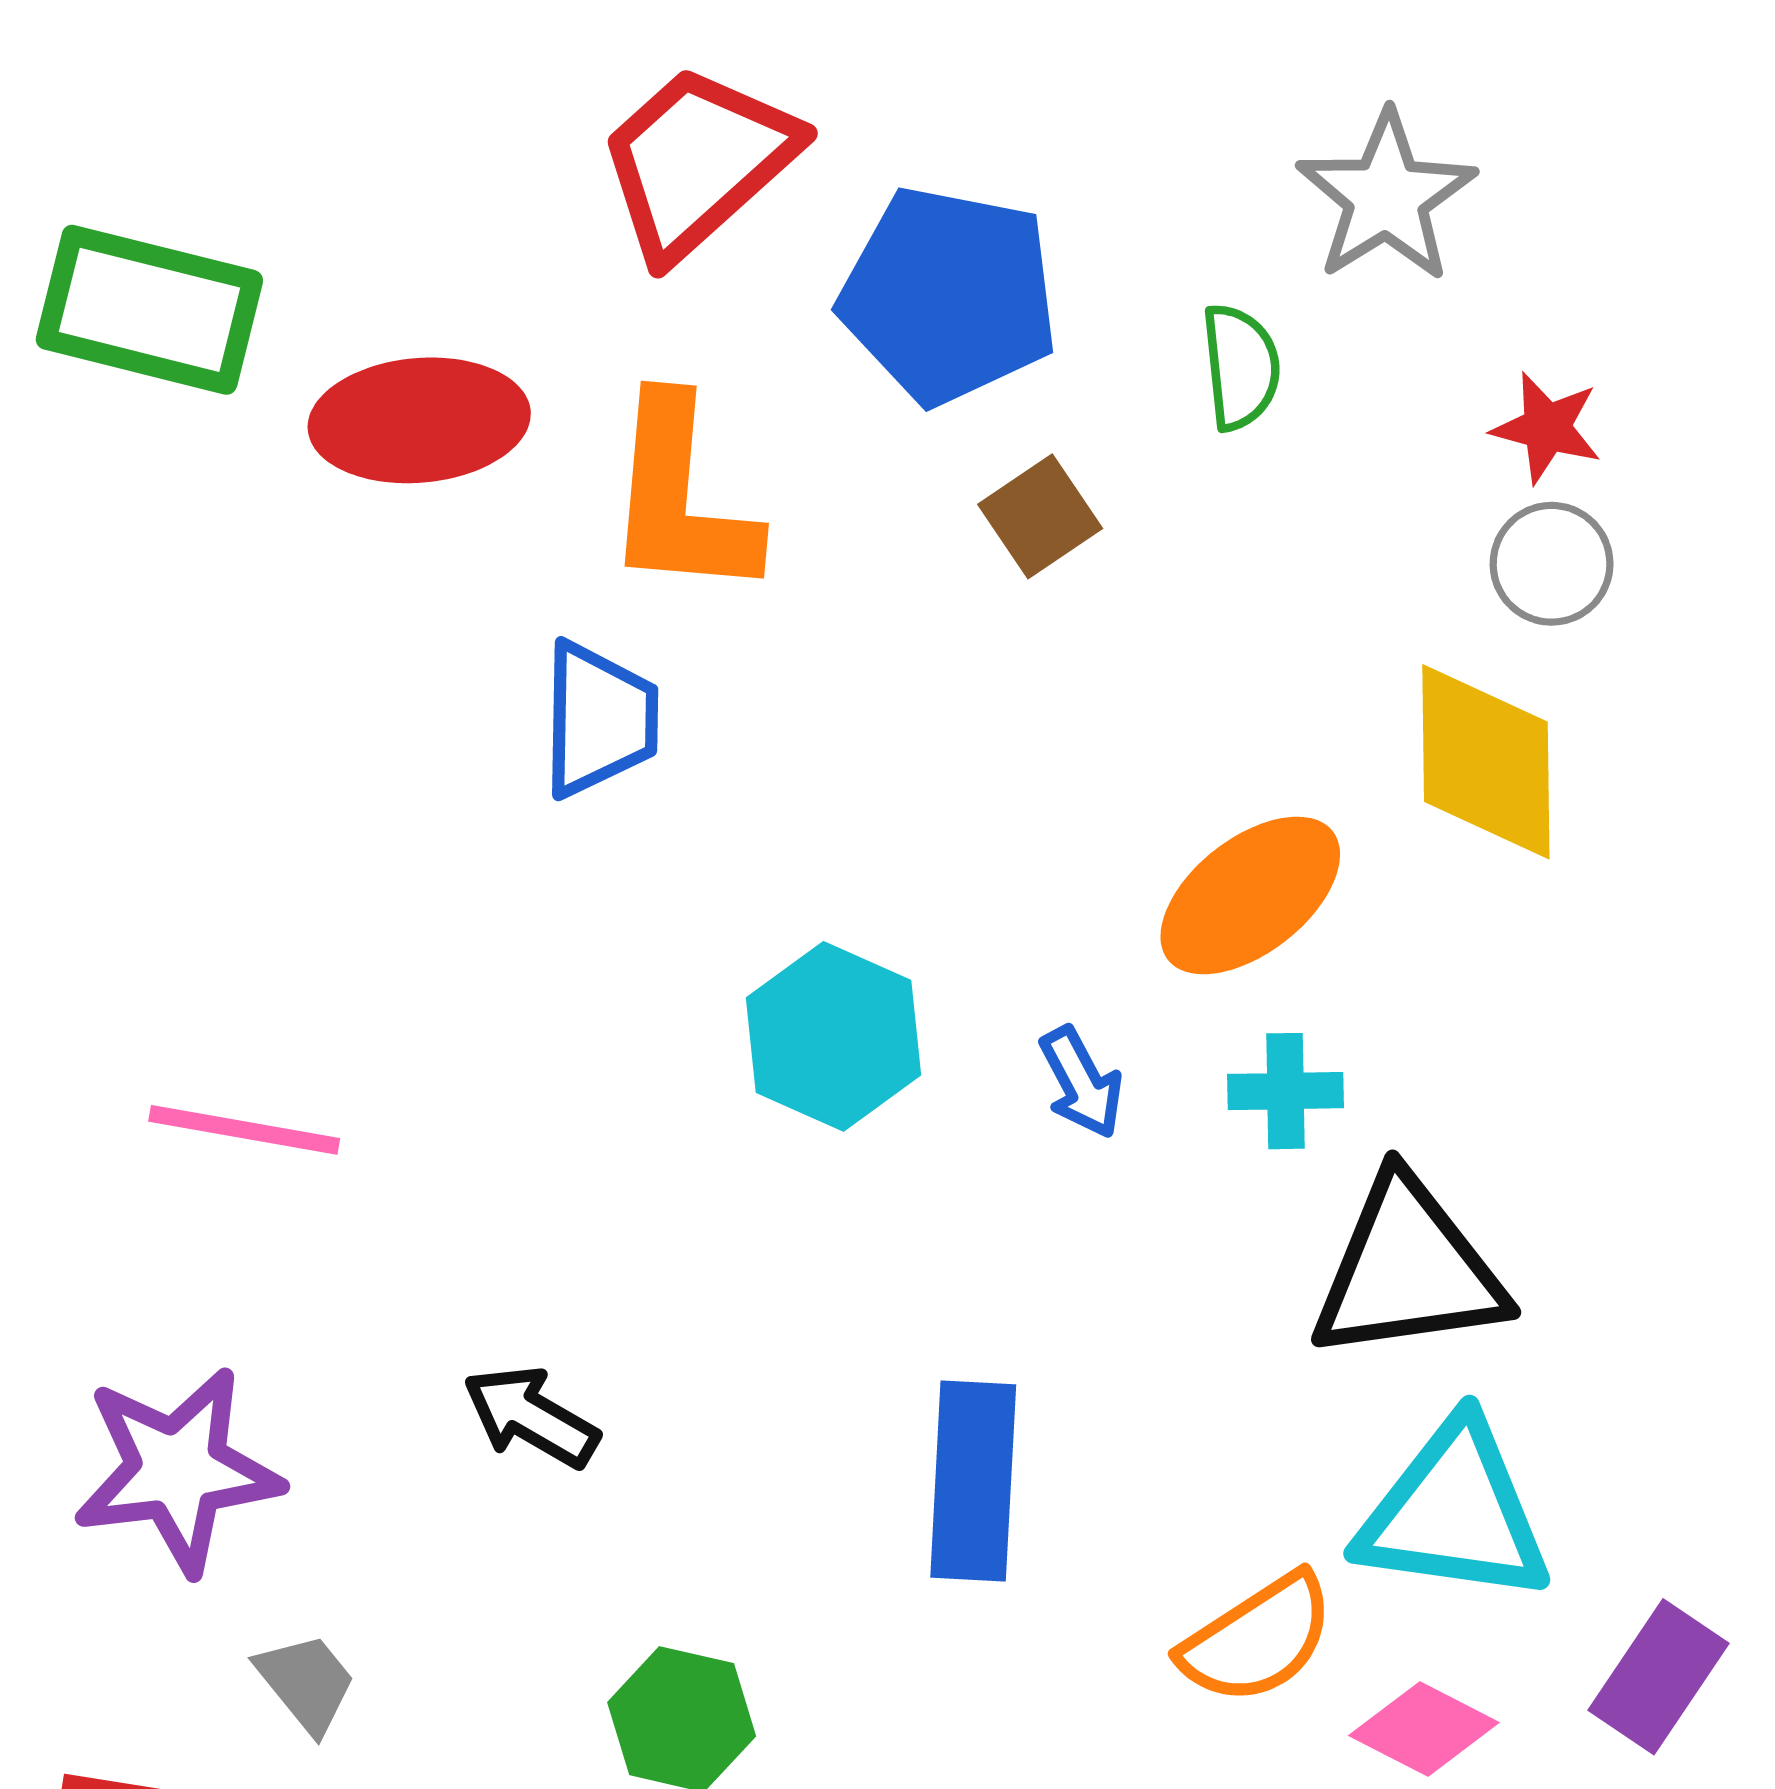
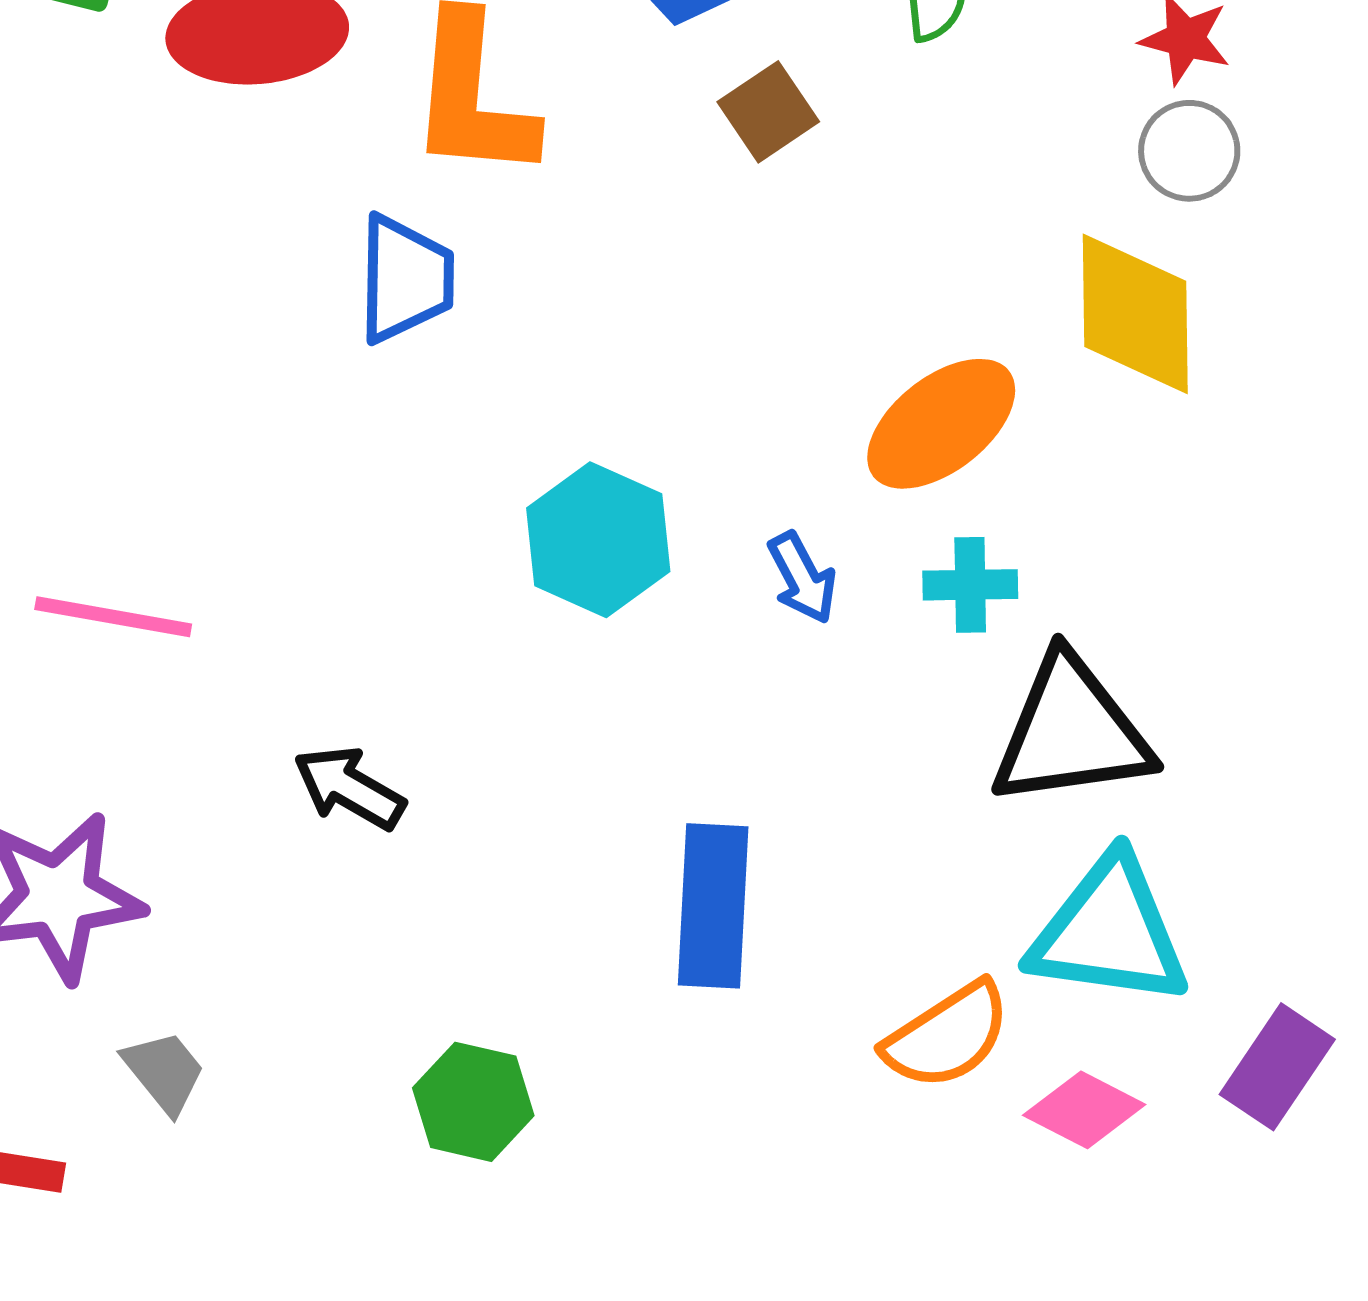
black arrow: (531, 1417) -> (349, 788), moved

